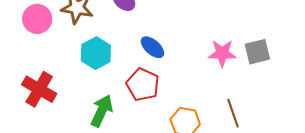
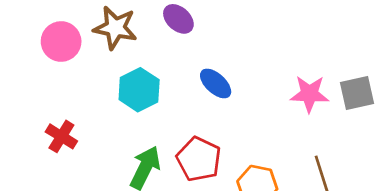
red pentagon: (143, 85) -> (199, 159), moved
red cross: (39, 89) -> (61, 136), size x0.7

